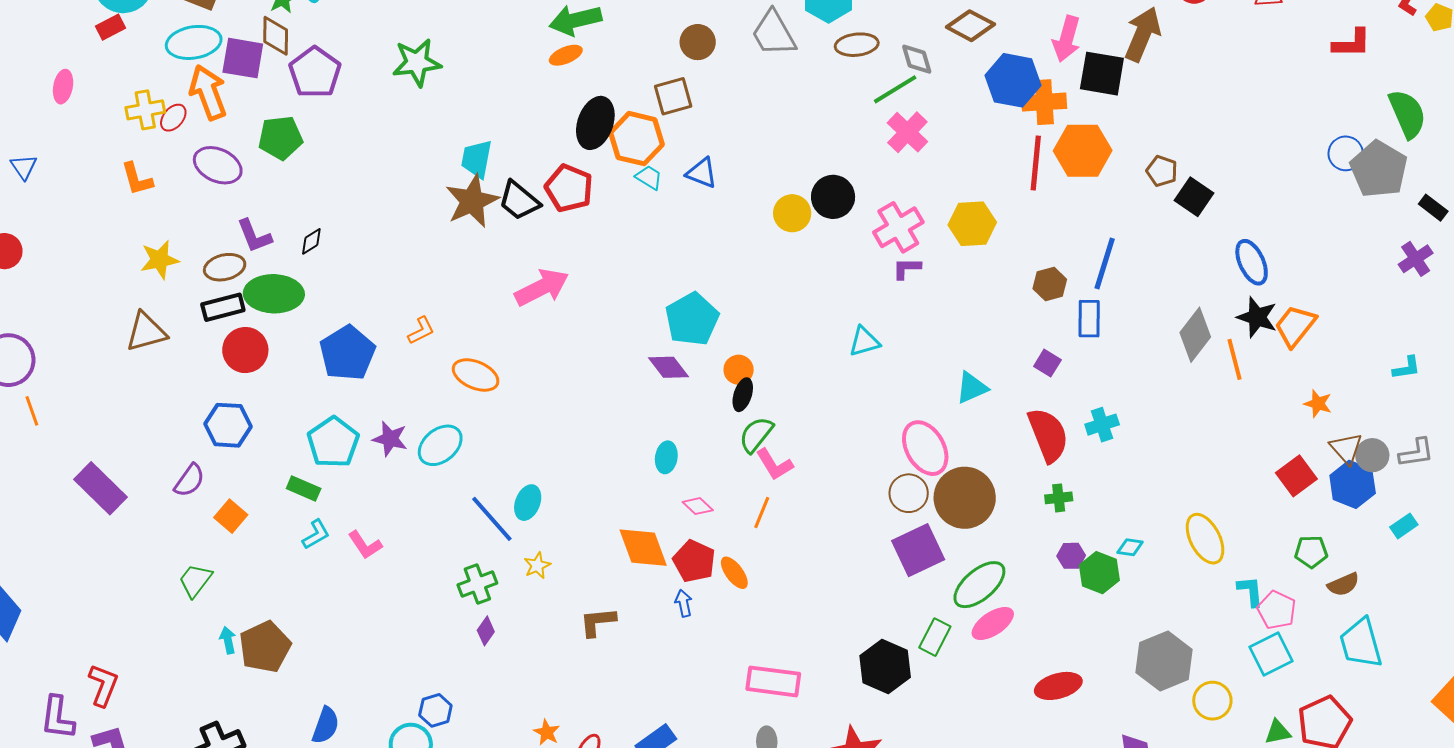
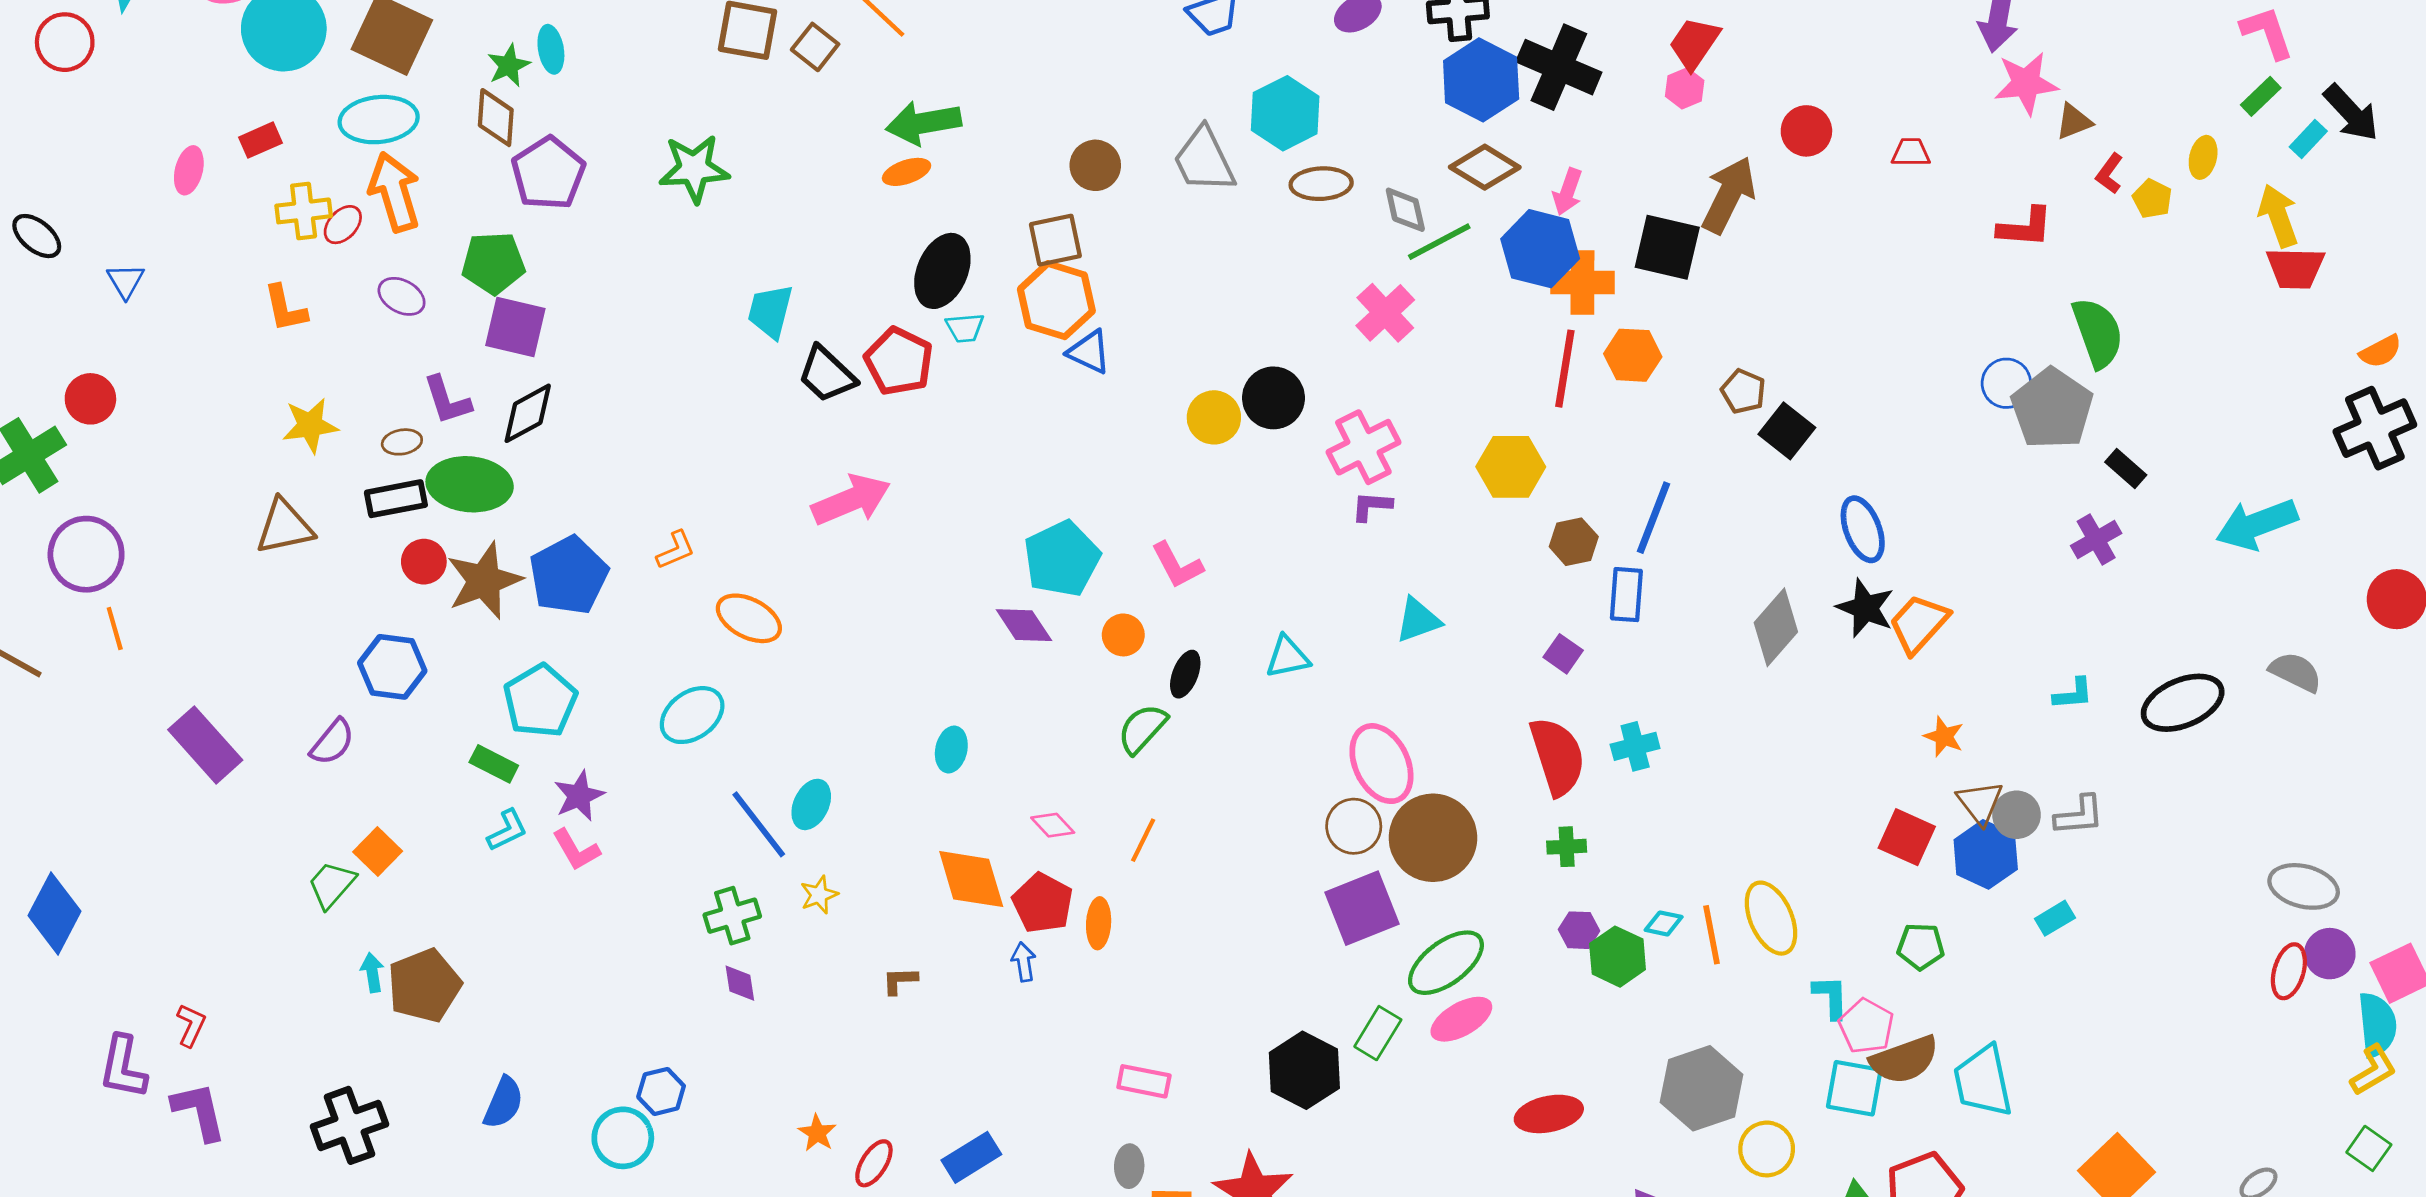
red rectangle: (111, 27) -> (260, 140), moved
pink arrow: (1067, 39) -> (1568, 192), moved, size x0.7
purple square: (243, 58) -> (515, 327), moved
green line: (895, 89) -> (1439, 242), moved
orange hexagon: (637, 139) -> (1056, 300), moved
orange hexagon: (1083, 151) -> (1633, 355), size x0.7
purple ellipse: (218, 165) -> (402, 296), size x0.7
cyan trapezoid: (649, 177) -> (965, 328), moved, turned 140
brown star: (472, 201) -> (484, 581), moved
yellow hexagon: (972, 224) -> (1511, 467), moved
black diamond: (311, 241) -> (528, 413), size x1.6
brown ellipse: (225, 267) -> (402, 442), size x0.7
cyan triangle: (864, 342) -> (1288, 657), moved
red circle: (245, 350) -> (424, 562), size x0.7
orange line: (1234, 359) -> (1712, 935), moved
cyan triangle: (972, 388) -> (1418, 620), moved
black ellipse: (743, 395) -> (1185, 674), moved
purple star: (390, 439) -> (579, 796), moved, turned 30
cyan ellipse: (666, 457) -> (951, 750), moved
pink L-shape: (774, 464) -> (1177, 565), moved
red square: (1296, 476) -> (1907, 837), turned -33
orange square: (231, 516) -> (378, 852), moved
orange ellipse: (734, 573) -> (1099, 923), turned 36
brown semicircle: (1343, 584) -> (1904, 1060), moved, size x1.5
brown L-shape: (598, 622) -> (900, 981), size x0.7
purple diamond: (486, 631) -> (740, 983), turned -48
cyan square: (1271, 654) -> (1854, 1088), turned 33
pink rectangle: (773, 681) -> (1144, 1081), size x0.7
red L-shape: (103, 685) -> (191, 1025), size x0.7

